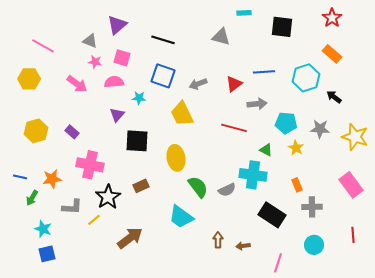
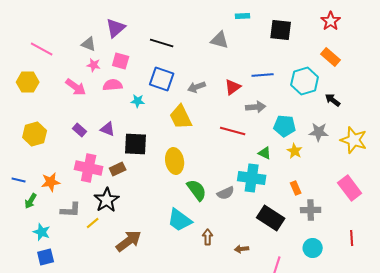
purple triangle: (117, 115) -> (108, 129), moved, turned -49
purple rectangle: (72, 132) -> (80, 130), moved
brown rectangle: (141, 186) -> (118, 169), moved
brown arrow: (218, 240) -> (208, 237), moved

